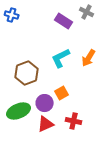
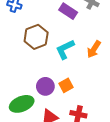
brown hexagon: (27, 73) -> (36, 37), moved
purple circle: (45, 103) -> (45, 86), moved

